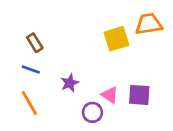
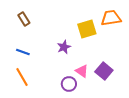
brown rectangle: (35, 43) -> (24, 19), moved
purple star: (70, 83) -> (64, 47), moved
purple square: (139, 95) -> (104, 71), turned 36

